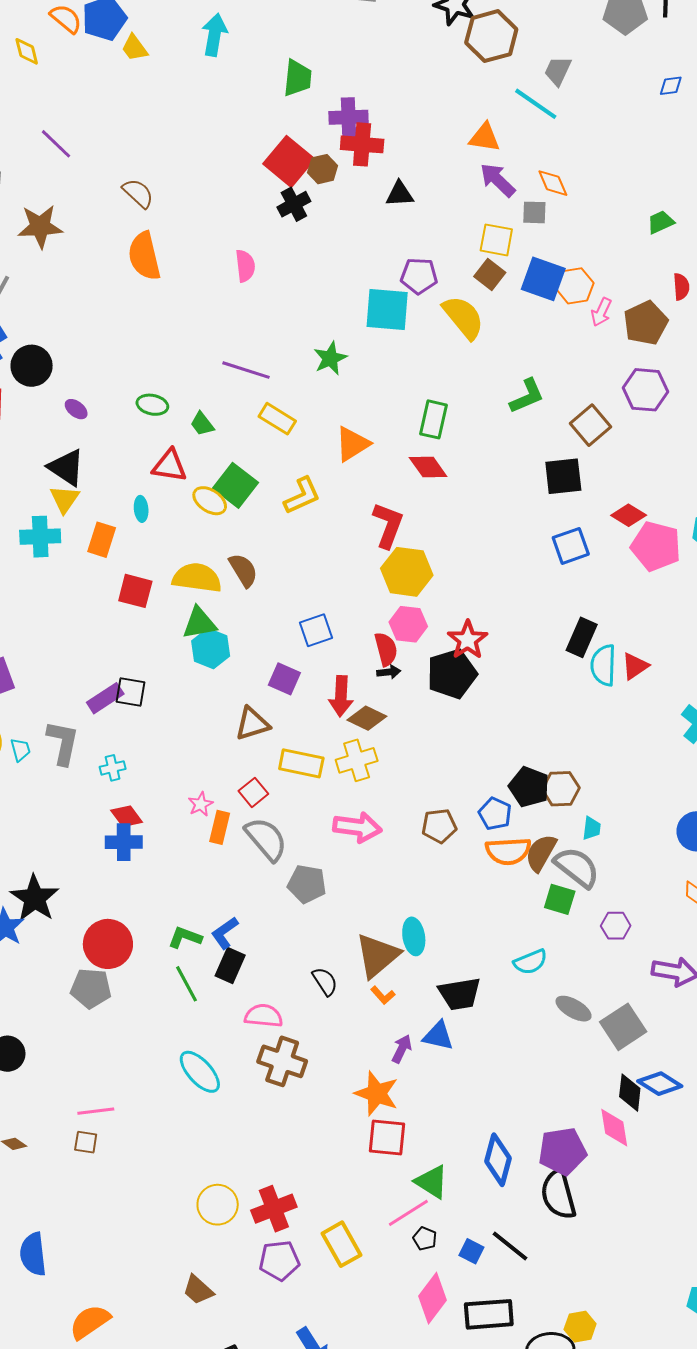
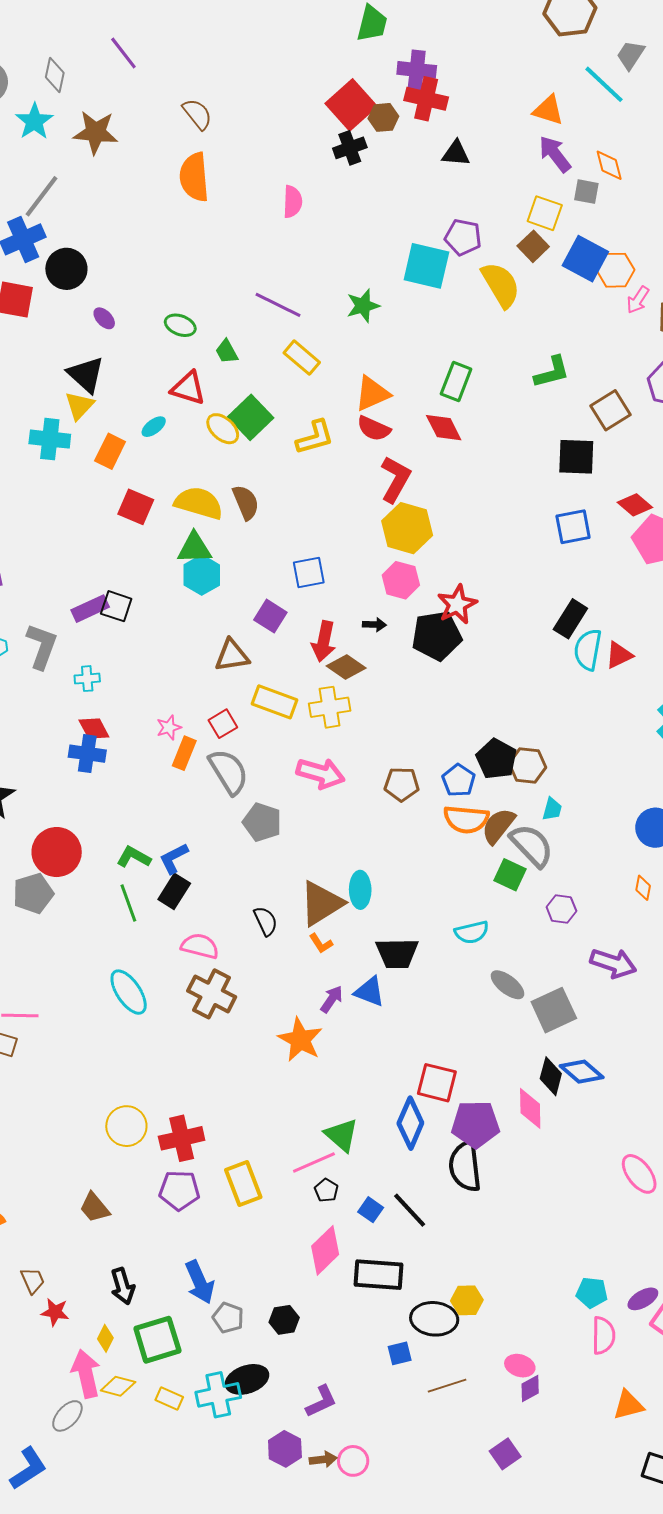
cyan ellipse: (141, 509) -> (154, 427), turned 50
red semicircle: (386, 649) -> (374, 429), moved, turned 120
gray pentagon: (91, 988) -> (33, 893), turned -30
red square: (387, 1137) -> (437, 1083), moved

